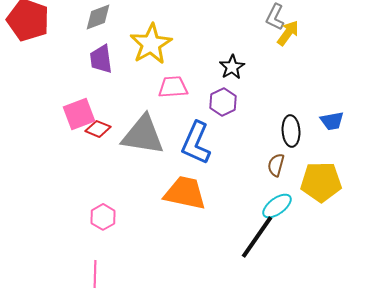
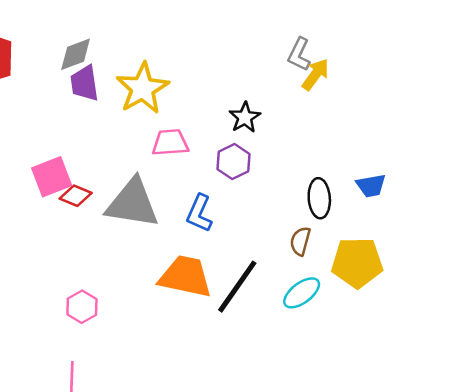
purple trapezoid: (101, 59) -> (84, 83), moved
blue L-shape: (196, 143) -> (199, 213), size x0.7
black line: (257, 237) -> (237, 287), moved

